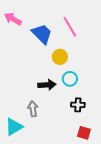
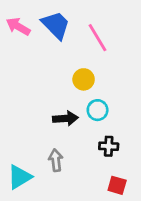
blue trapezoid: (42, 34) -> (56, 25), moved
gray arrow: (33, 109) -> (56, 160), moved

